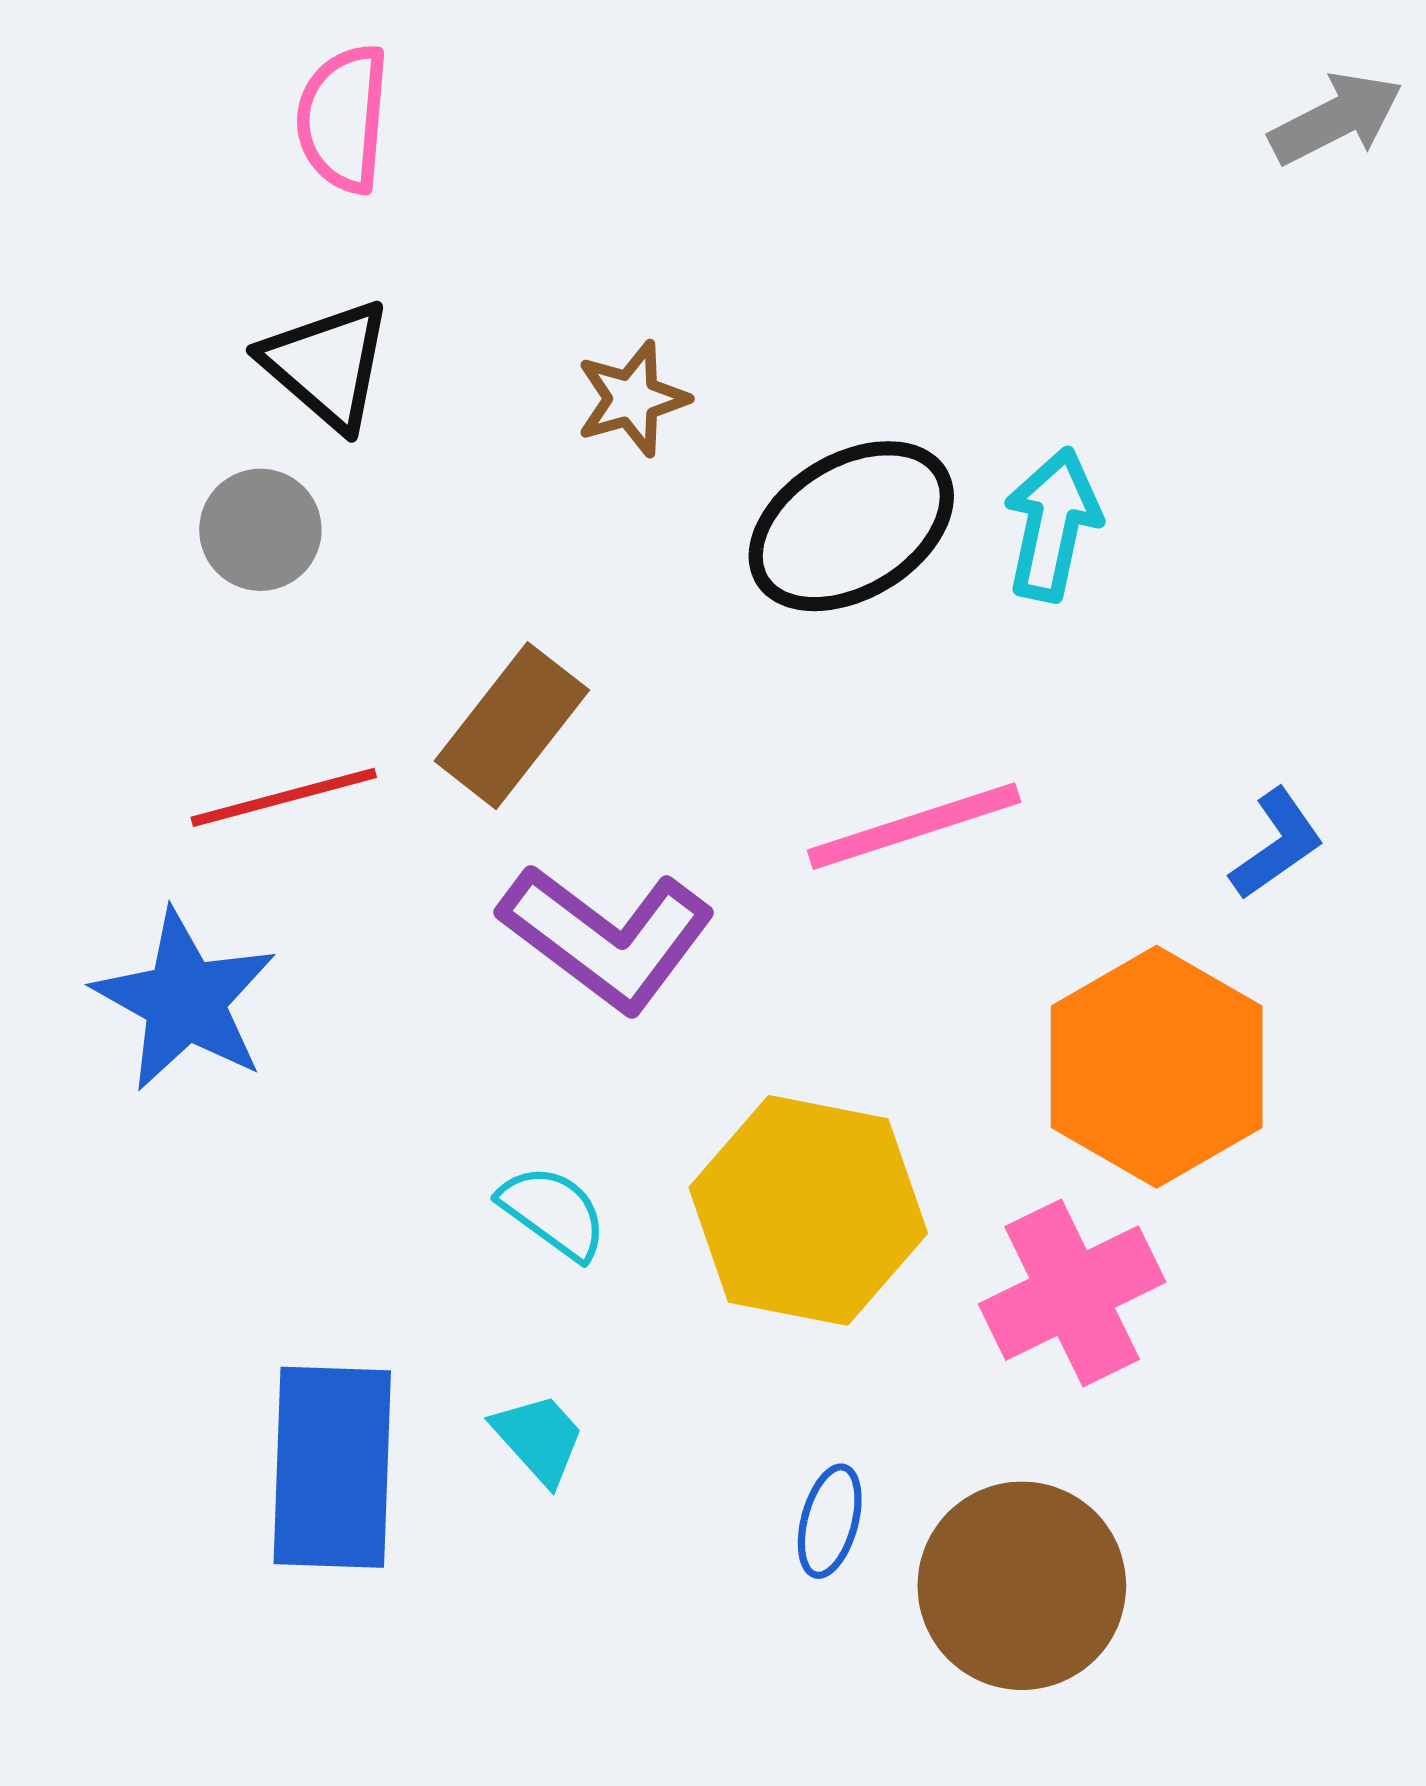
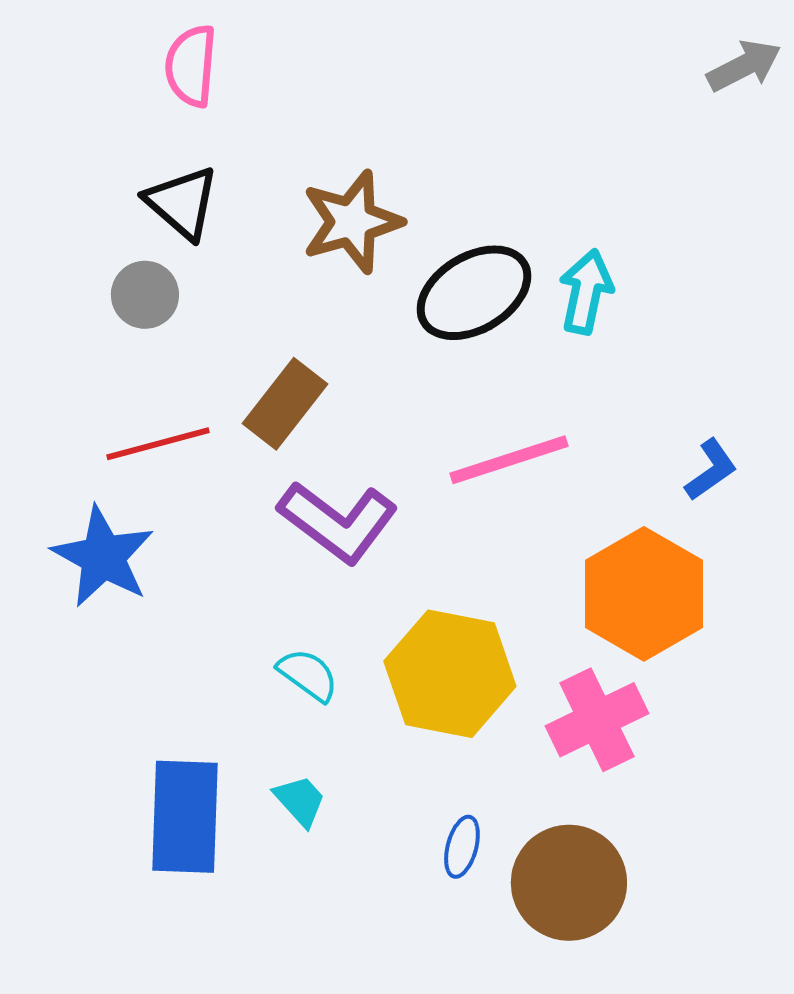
brown star: (632, 399) -> (352, 222), size x1.6

